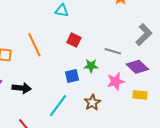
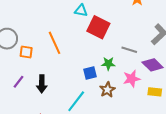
red square: (74, 40) -> (98, 27), moved, size x1.6
black arrow: (22, 88) -> (42, 84), turned 84
brown star: (92, 103) -> (107, 90), moved

